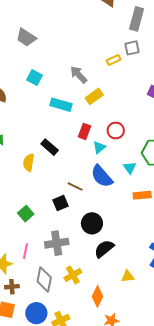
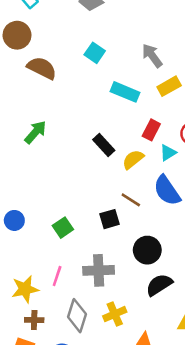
yellow semicircle: (29, 163) -> (133, 159), moved, turned 36

